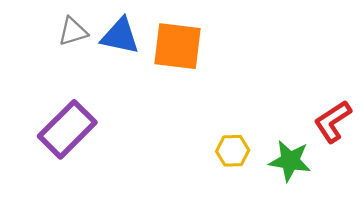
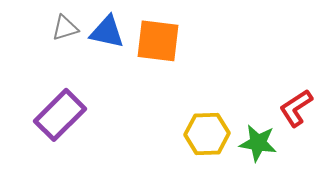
yellow hexagon: (233, 151) -> (207, 134), size x1.5

